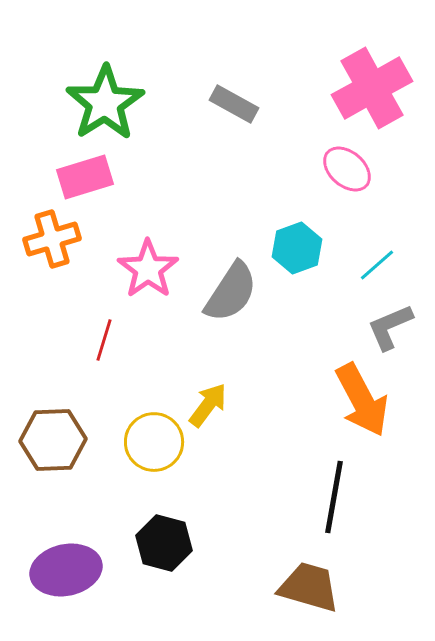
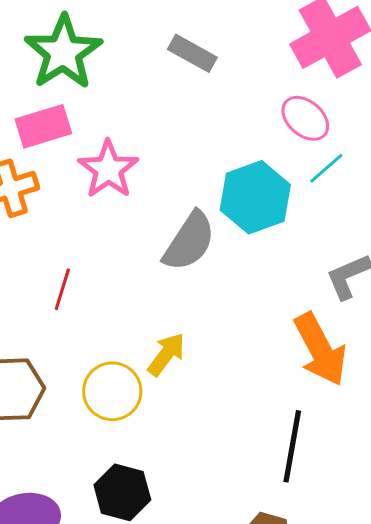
cyan hexagon: (297, 248) -> (255, 197), size x1.4
cyan line: (377, 265) -> (326, 168), moved
pink star: (148, 269) -> (108, 169), moved

